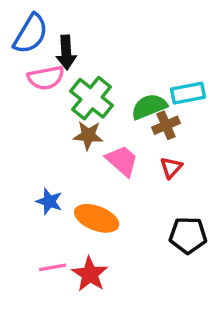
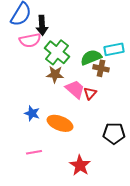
brown cross: (166, 125) -> (101, 68), turned 35
red triangle: (171, 168) -> (90, 93), moved
red star: (90, 274) -> (80, 165), moved

